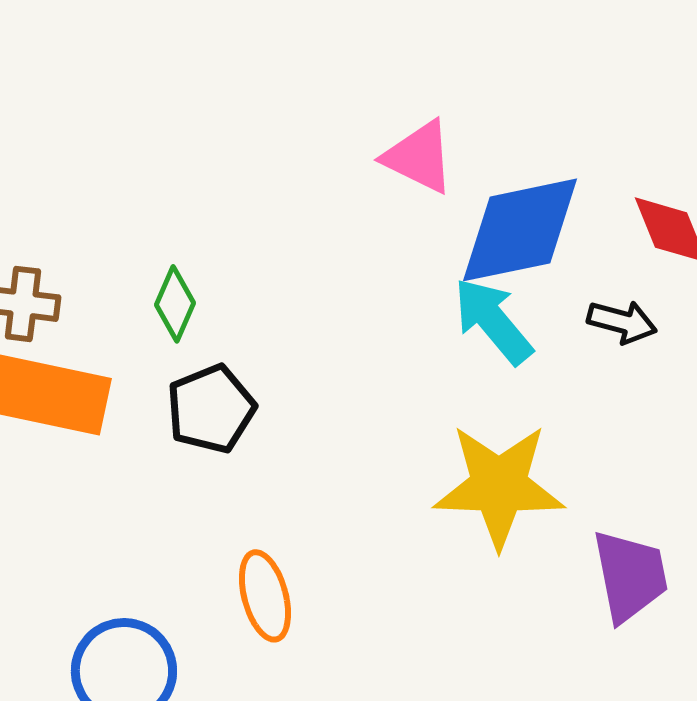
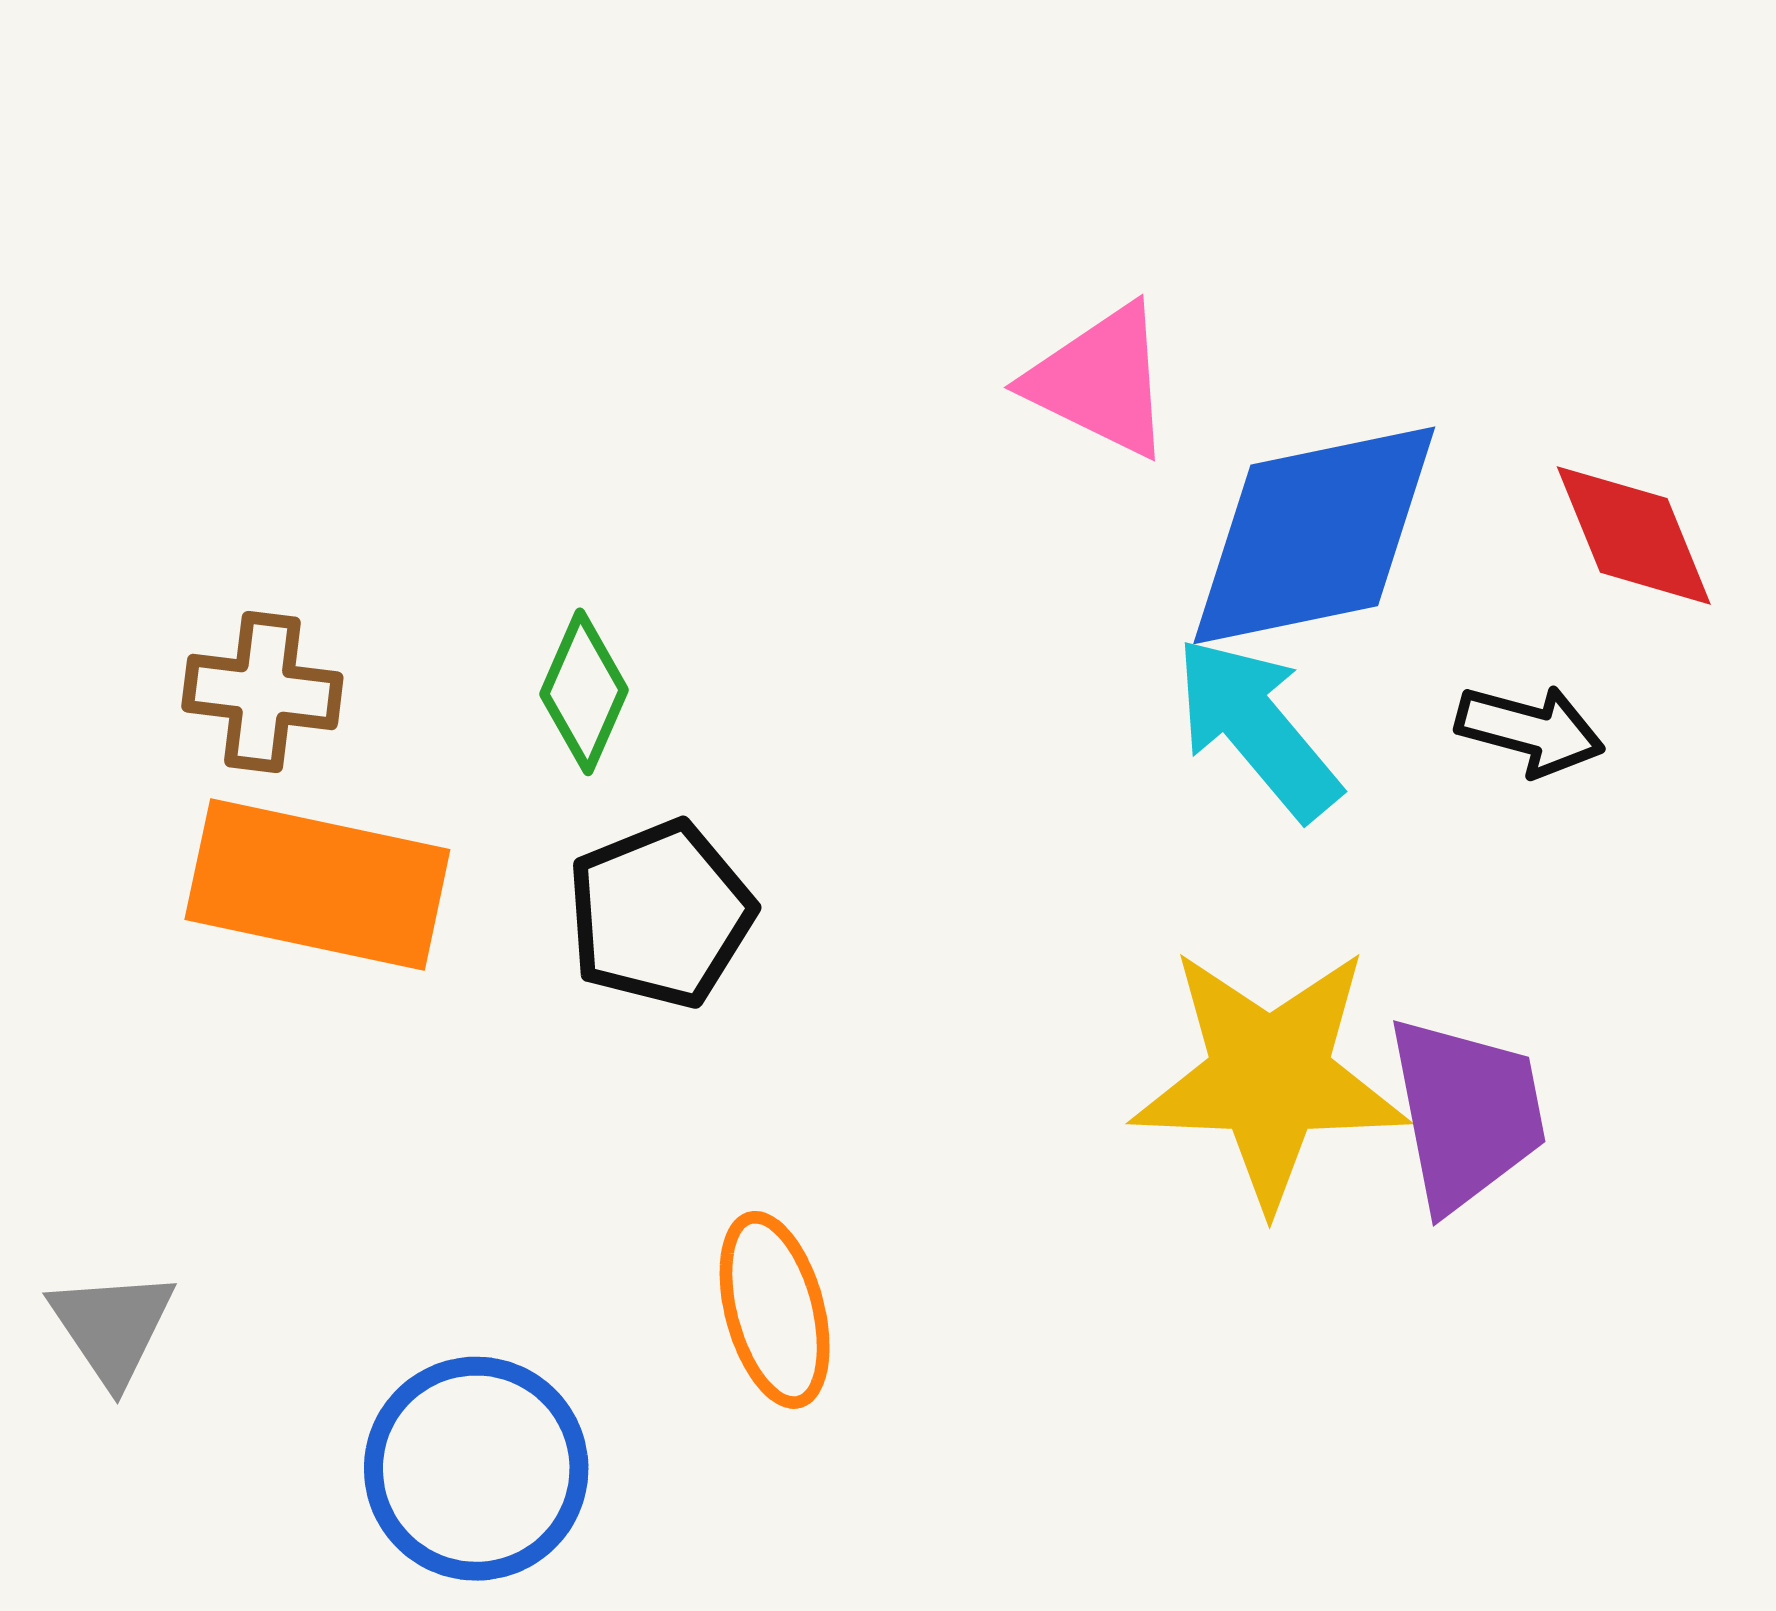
purple trapezoid: (630, 576) -> (1467, 1113), moved

